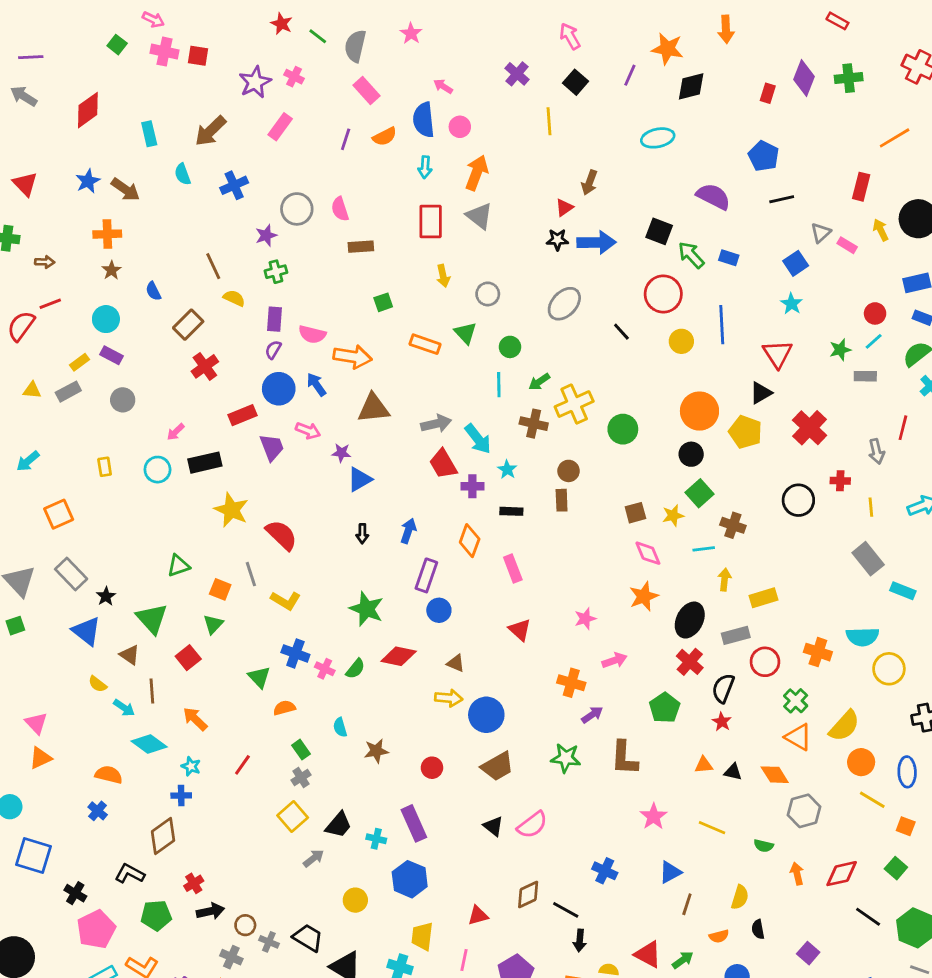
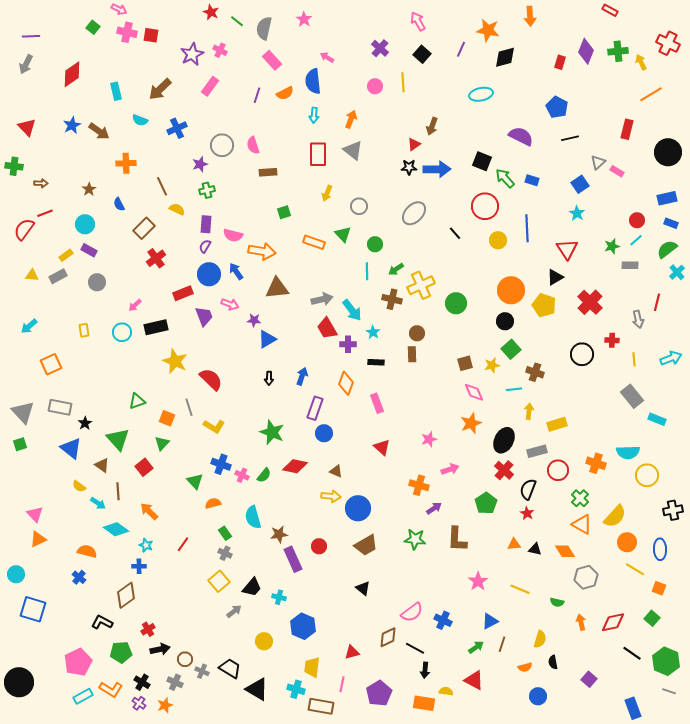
gray arrow: (24, 96) -> (26, 64), turned -96
pink circle: (460, 127) -> (375, 86), moved
orange arrow: (477, 173) -> (351, 119), size x0.7
cyan semicircle: (183, 174) -> (140, 120), turned -49
yellow arrow: (881, 230) -> (641, 62), moved
orange cross: (107, 234) -> (126, 163), moved
yellow arrow: (443, 276) -> (327, 193), turned 35
gray rectangle: (71, 574) -> (60, 407), turned -35
cyan semicircle: (340, 727) -> (253, 517), size x1.6
gray cross: (301, 777) -> (225, 553), turned -32
purple rectangle: (414, 823) -> (293, 559), moved
pink semicircle: (532, 825) -> (412, 612), moved
black cross: (75, 893) -> (142, 682), moved
green arrow: (683, 960) -> (476, 647), moved

